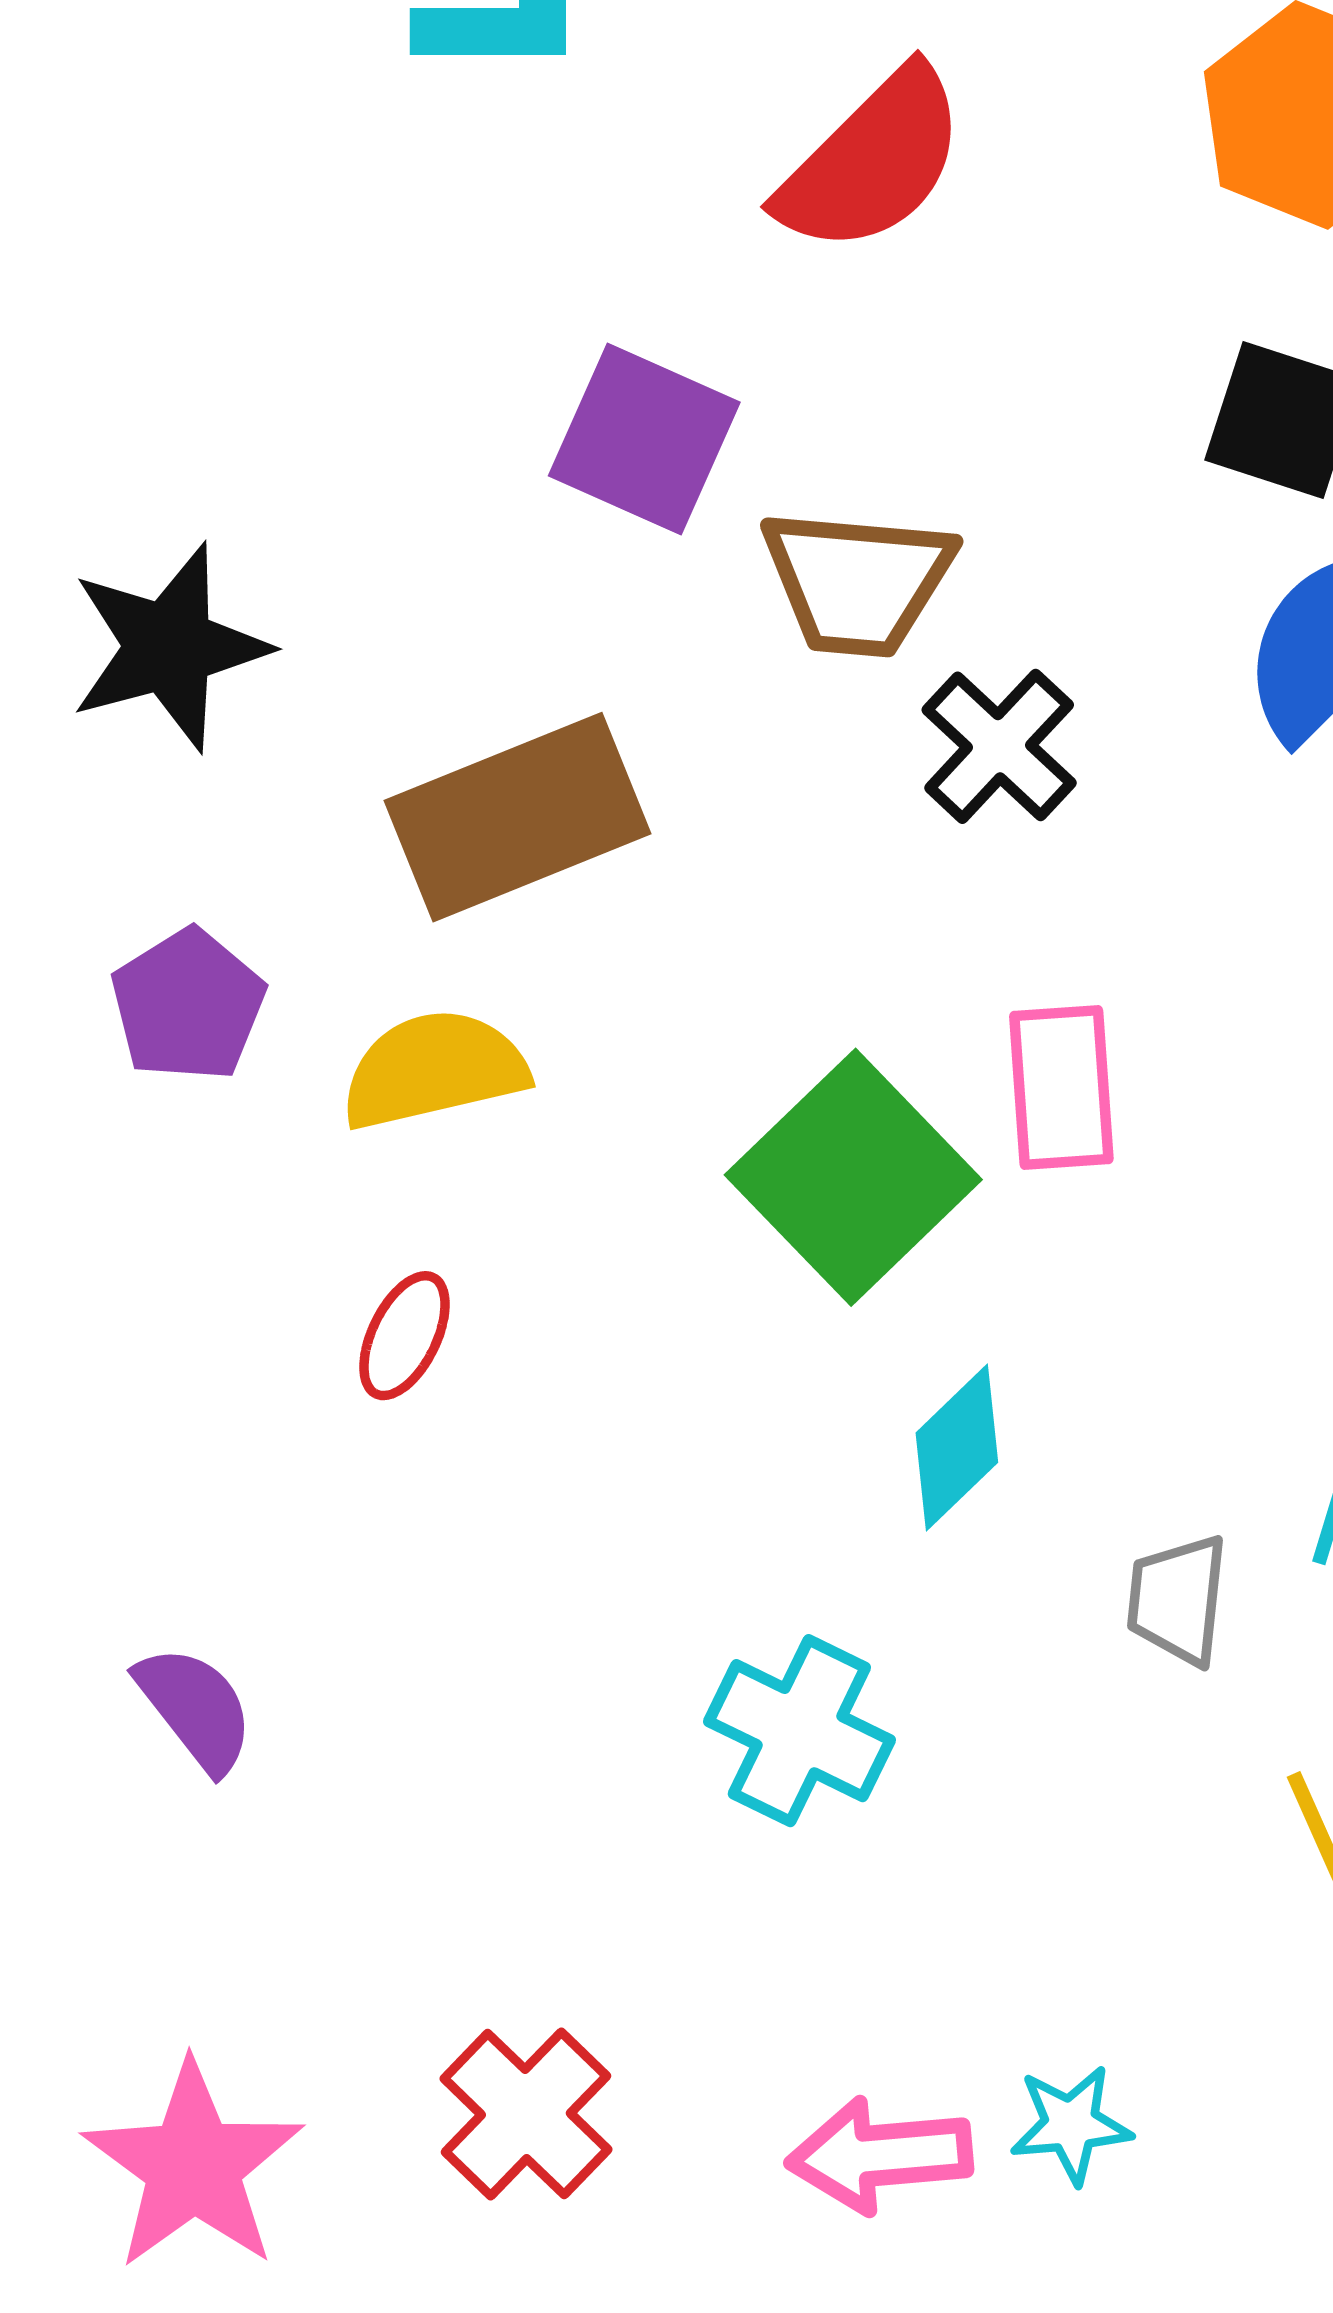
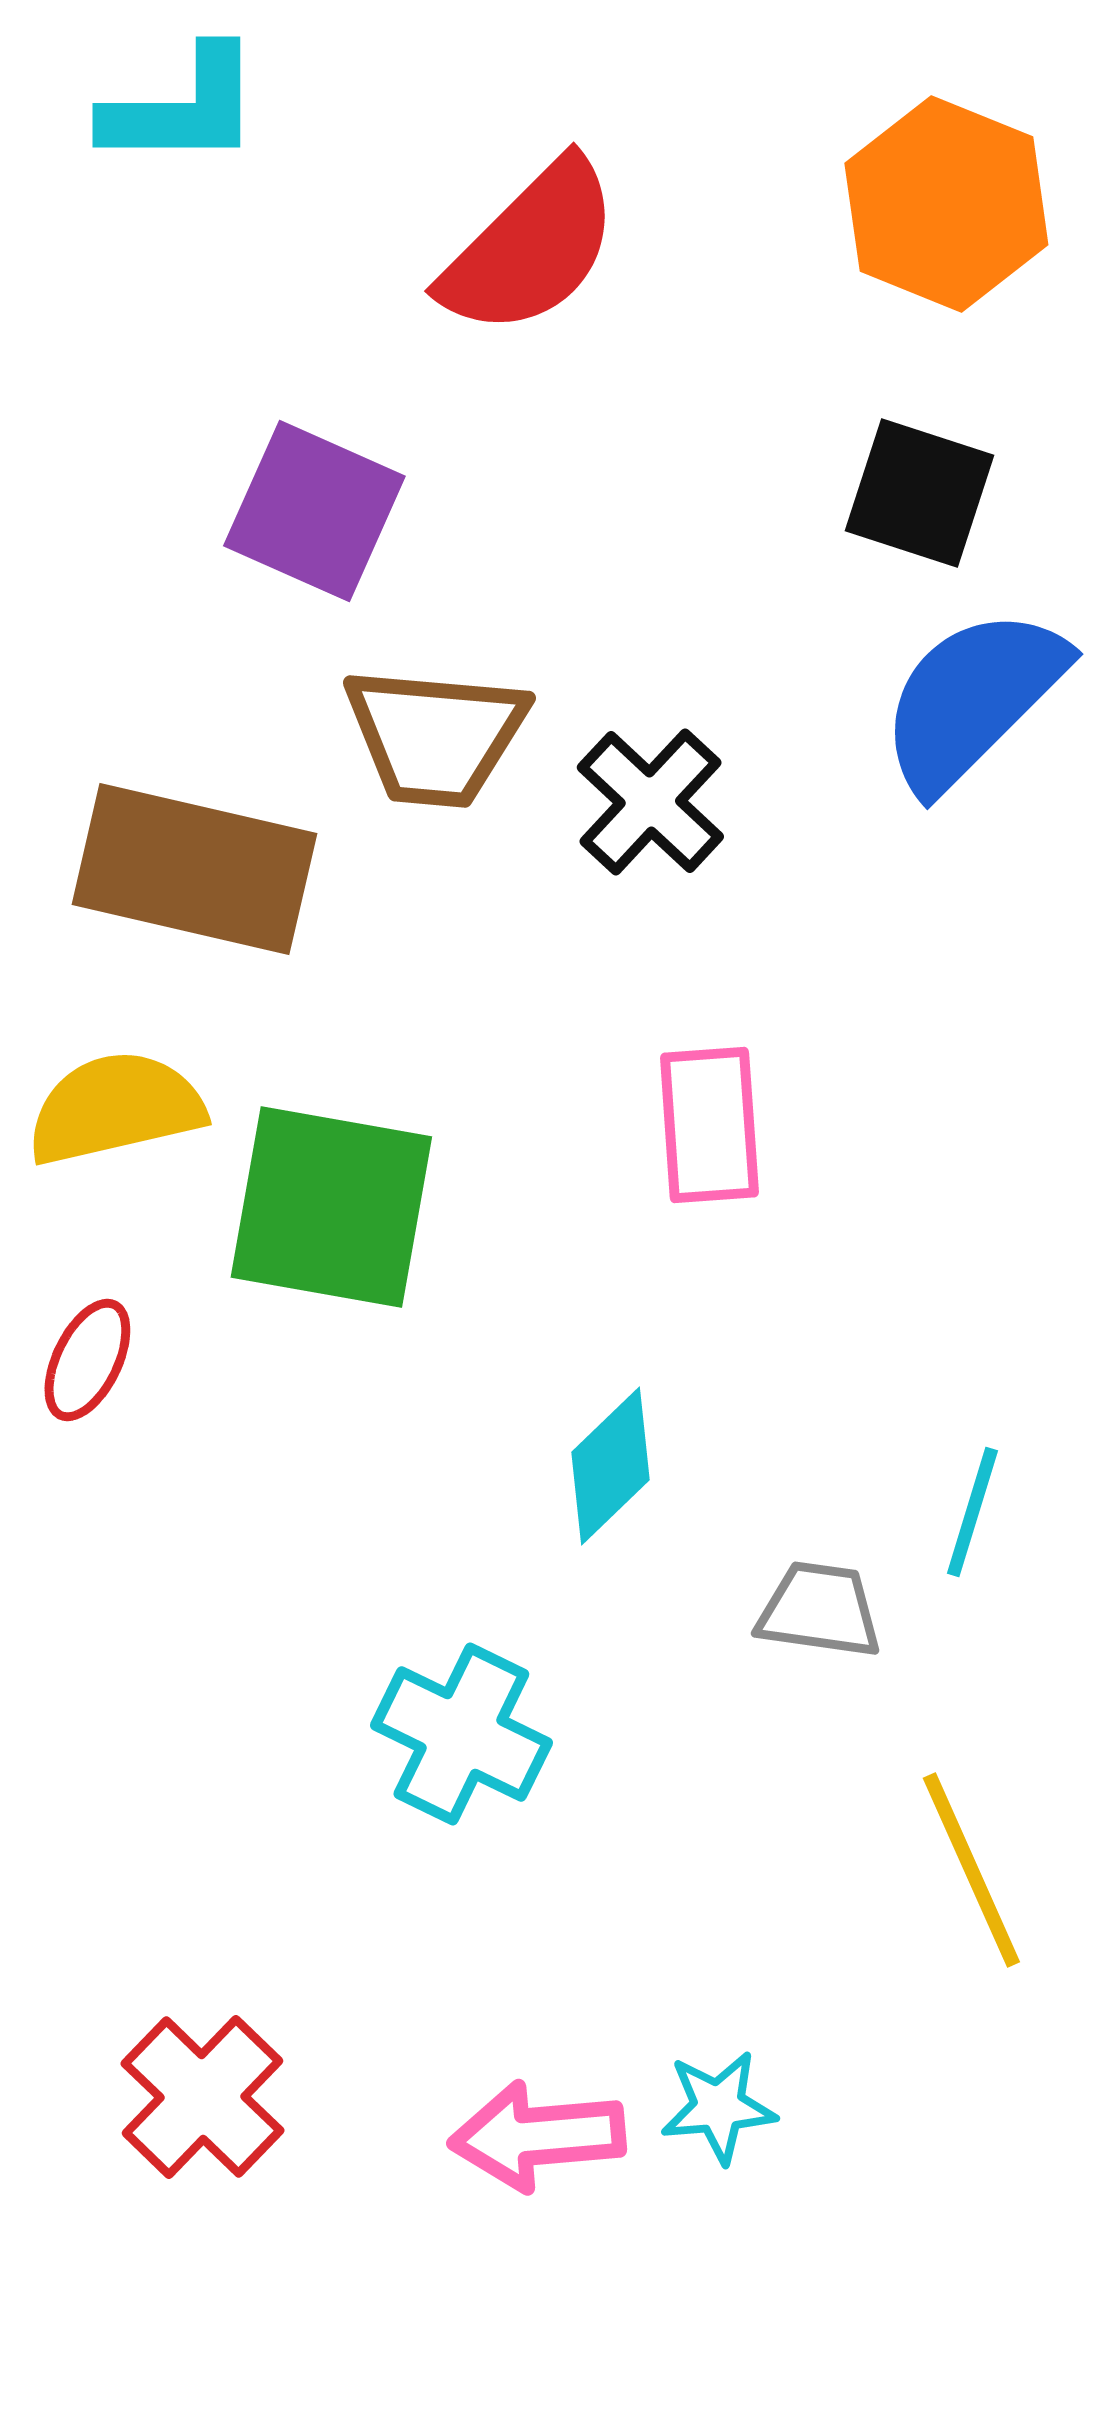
brown trapezoid: (858, 582) -> (435, 736), moved
brown rectangle: (517, 817) -> (194, 869), turned 35
green square: (853, 1177) -> (331, 1207), moved, turned -36
gray trapezoid: (1178, 1600) -> (819, 1610), turned 92

